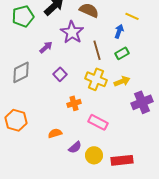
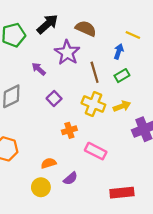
purple arrow: (46, 47) -> (39, 69), turned -96
yellow circle: (94, 155) -> (41, 187), moved

